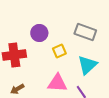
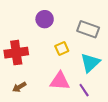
purple circle: (39, 33) -> (45, 19), moved

